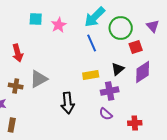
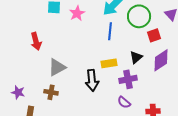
blue line: (92, 43) -> (110, 31), turned 30
brown cross: (16, 86) -> (51, 92), moved
black arrow: (68, 103) -> (92, 80), moved

